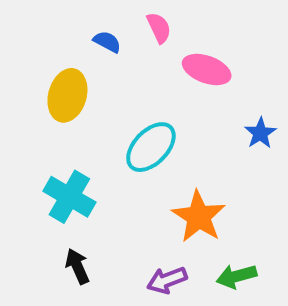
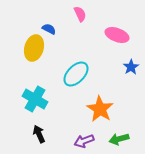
blue semicircle: (107, 42) -> (49, 29), moved
pink ellipse: (207, 69) -> (117, 35), moved

